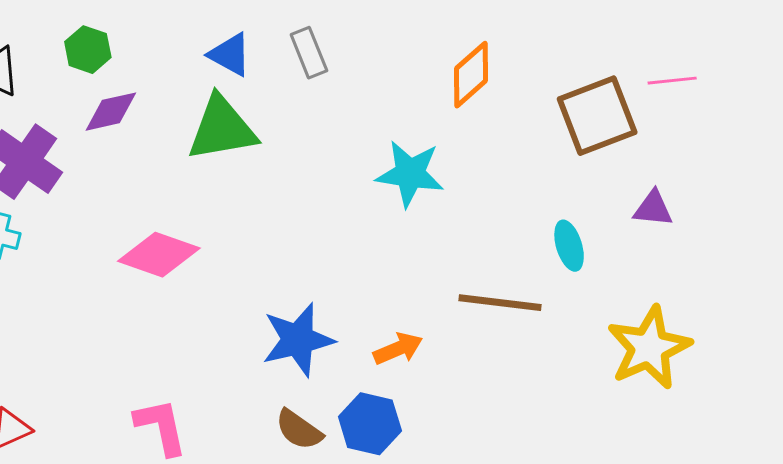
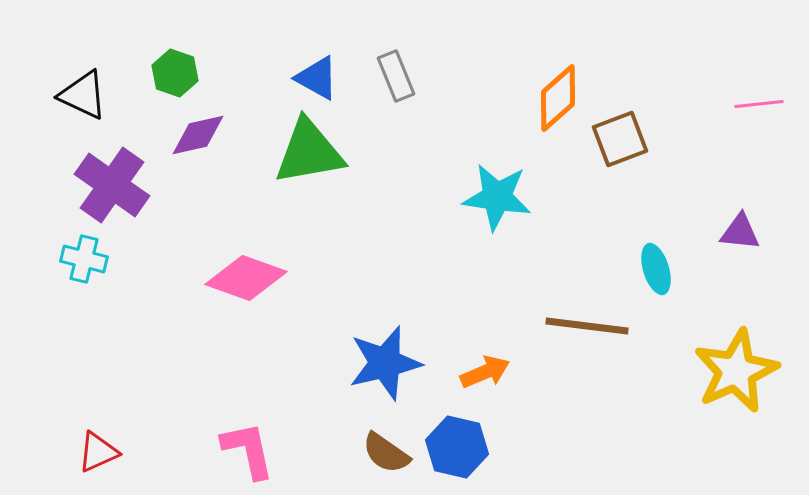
brown square: (597, 116) -> (620, 139), moved, size x0.7

